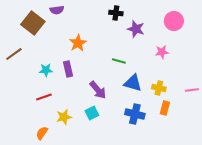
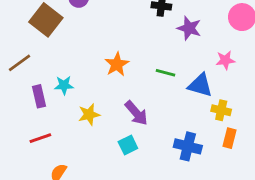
orange star: (78, 43) -> (117, 64), moved
purple rectangle: (68, 69) -> (39, 96), moved
blue triangle: (133, 83) -> (200, 85), moved
red line: (44, 97) -> (40, 138), moved
yellow star: (64, 117) -> (89, 114), moved

